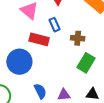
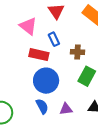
blue circle: (19, 62) -> (46, 81), moved

